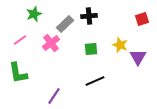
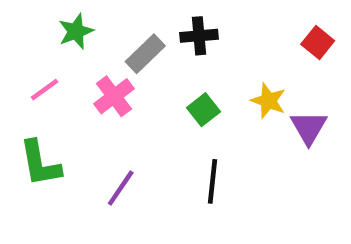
red square: (142, 19) -> (318, 43), turned -32
green square: (91, 49) -> (203, 110), turned -32
black line: (95, 81) -> (212, 181), turned -60
purple line: (54, 96) -> (121, 188), moved

